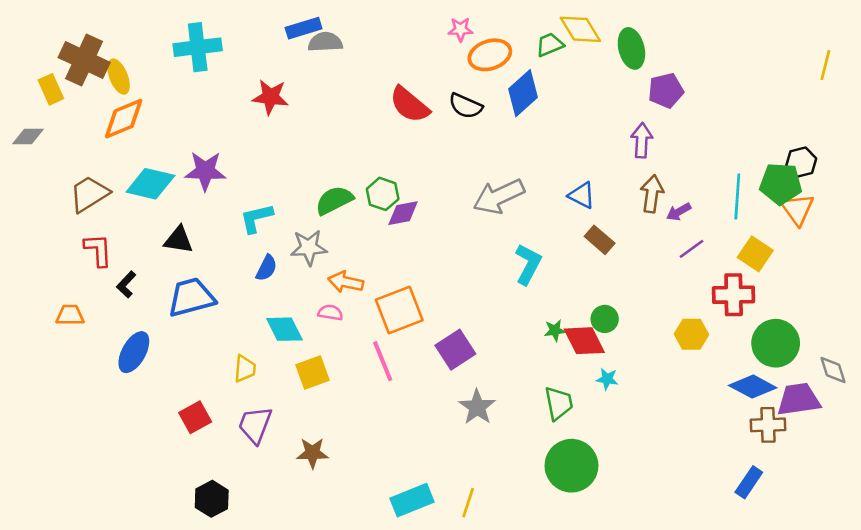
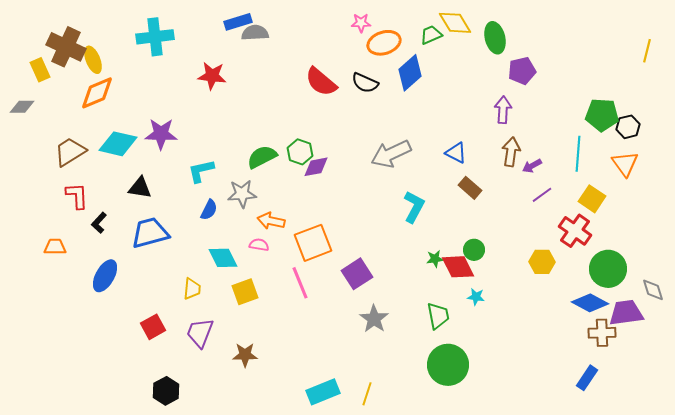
green pentagon: (781, 184) -> (602, 115), moved
red cross: (734, 295) -> (575, 231), turned 36

